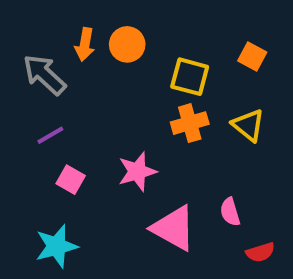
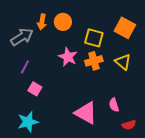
orange square: (252, 57) -> (125, 28), size x1.5
gray arrow: (44, 75) -> (22, 37), turned 105
purple line: (50, 135) -> (25, 67), turned -32
pink star: (137, 172) -> (68, 57), moved, turned -30

